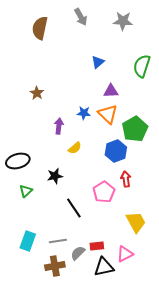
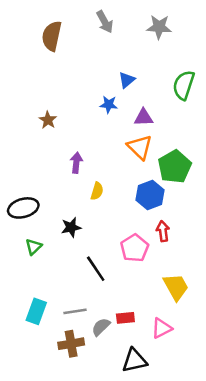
blue star: (84, 113) -> (109, 105), moved
yellow semicircle: (75, 148) -> (97, 191), turned -32
black triangle: (104, 267) -> (134, 361), moved

